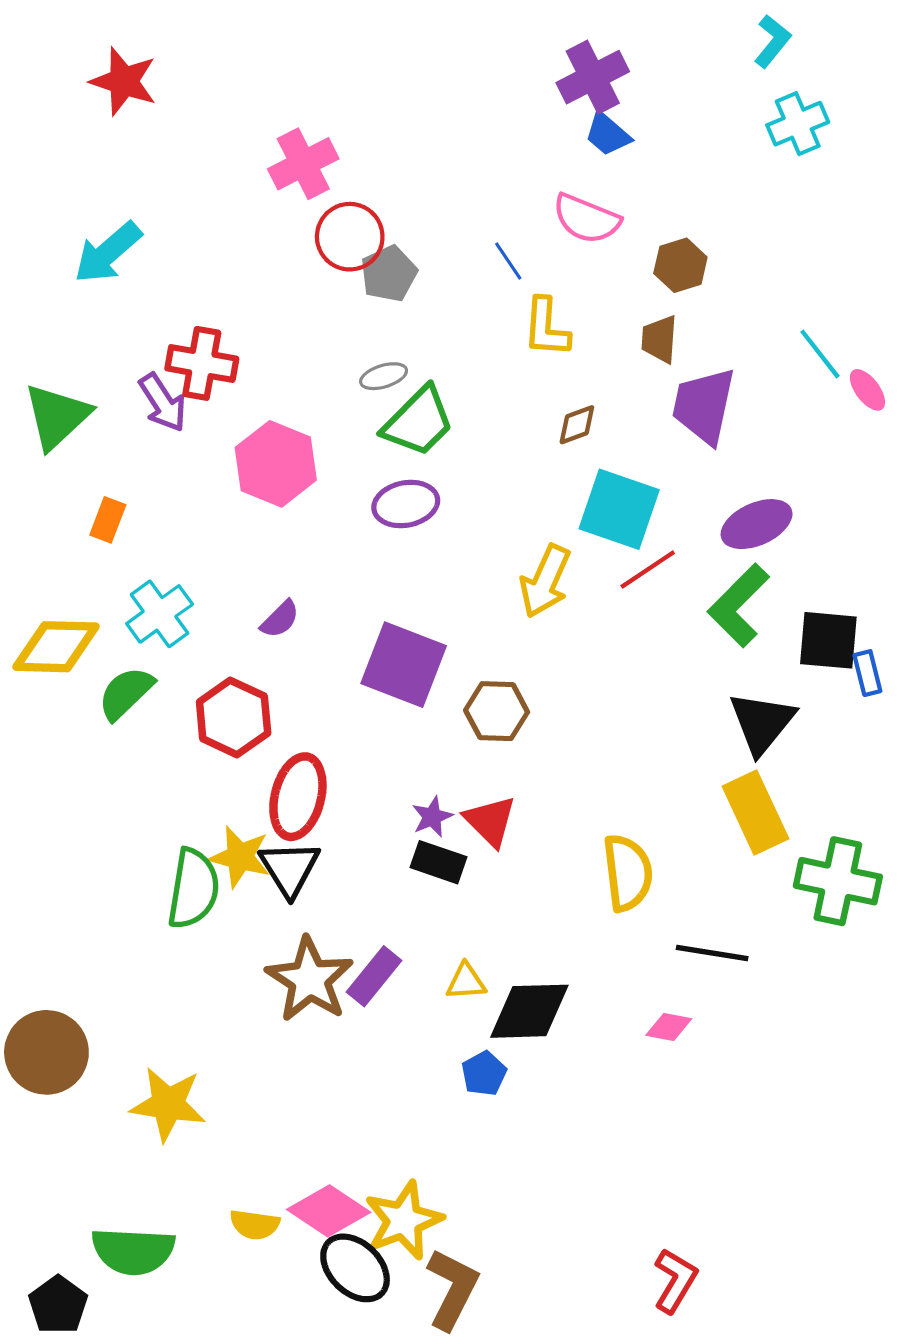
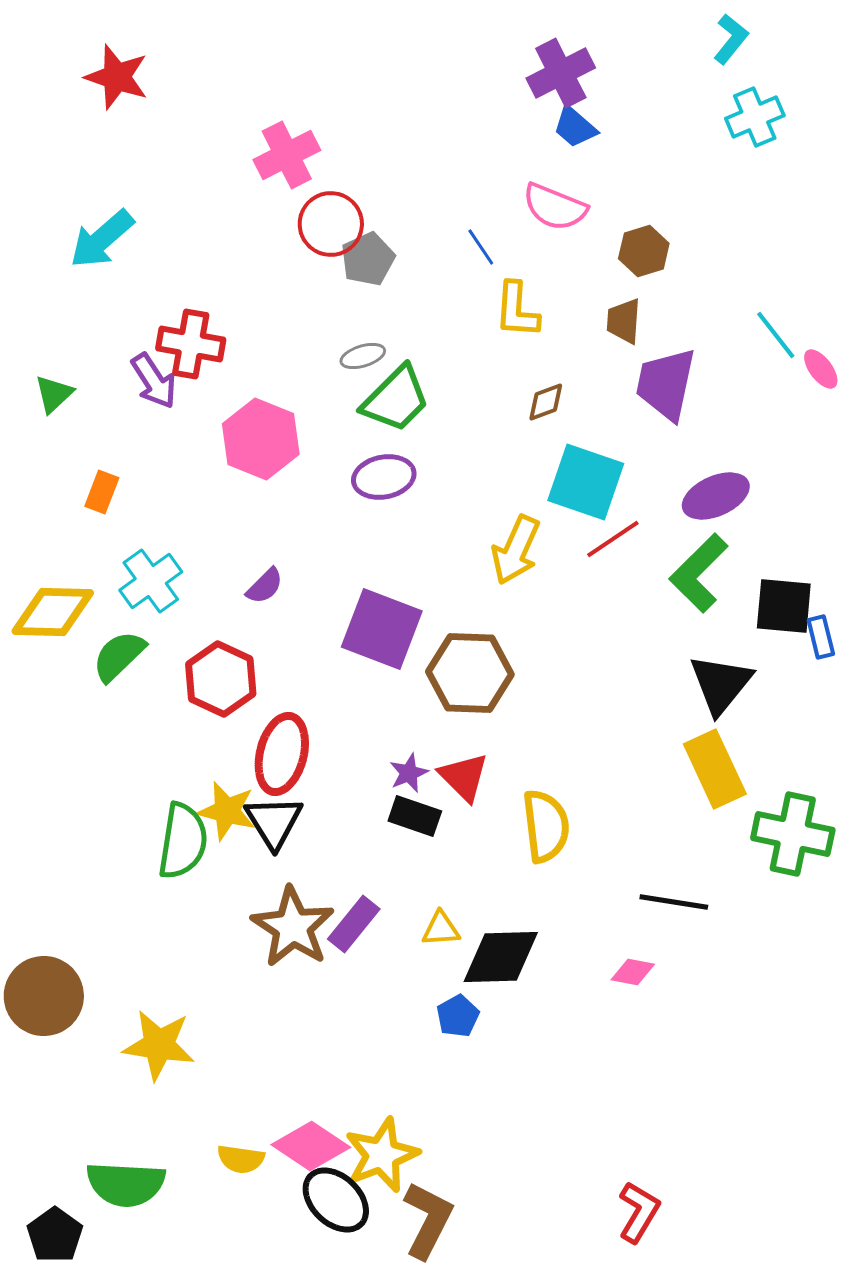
green triangle: (57, 416) -> (54, 394), size x0.6
brown hexagon: (497, 711) -> (470, 673), size x1.4
yellow semicircle: (628, 873) -> (546, 826), moved

